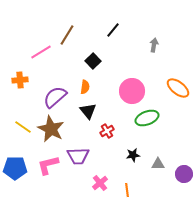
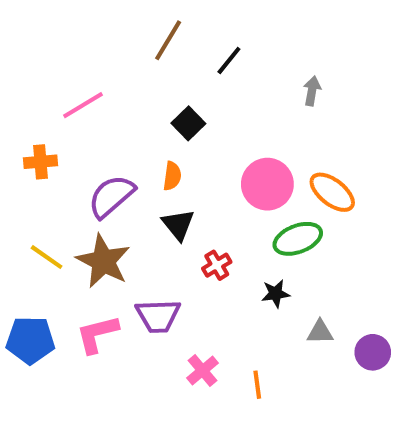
brown line: (67, 35) -> (168, 40), moved
orange ellipse: (178, 88) -> (332, 192), moved
black star: (133, 155) -> (275, 294), moved

